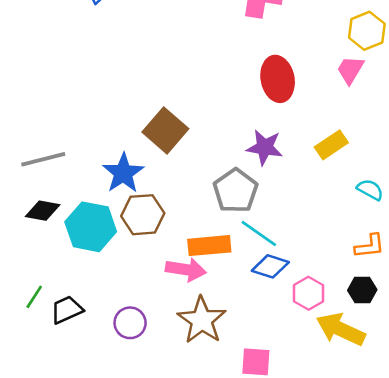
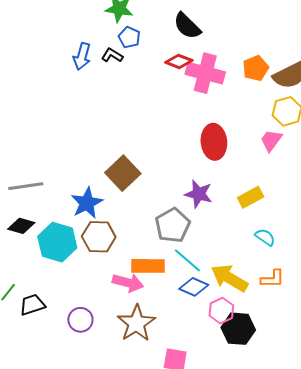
cyan semicircle: (370, 190) -> (265, 237), moved
black hexagon: (362, 290) -> (238, 329), moved, size x1.5
yellow arrow: (341, 329) -> (229, 278), moved

